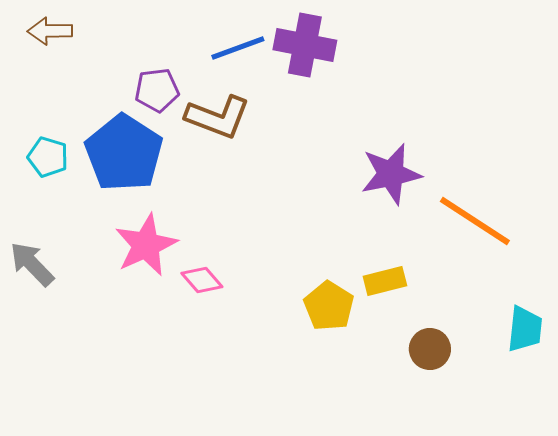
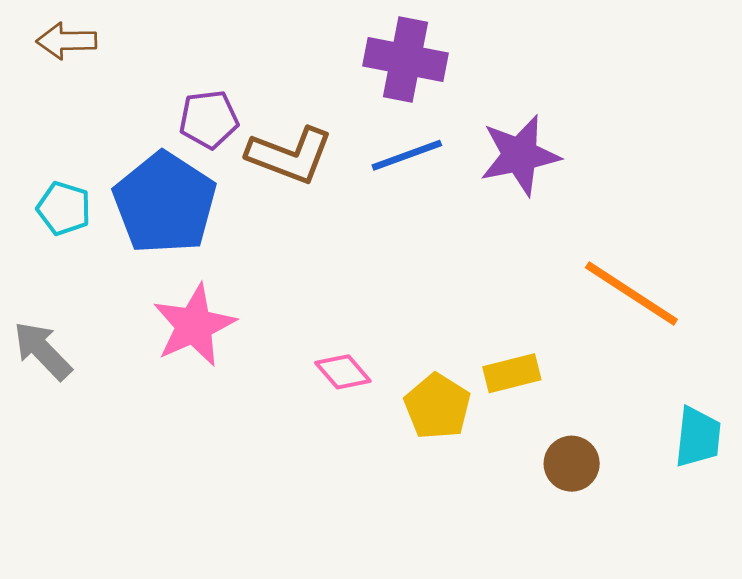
blue line: (238, 48) -> (407, 155), moved
purple star: (391, 174) -> (520, 155), moved
pink diamond: (202, 280) -> (343, 372), moved

